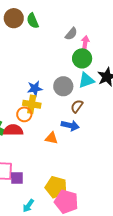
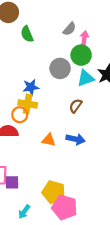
green semicircle: (33, 21) -> (27, 34), moved
gray circle: (63, 86) -> (60, 68), moved
blue arrow: (70, 125) -> (76, 139), moved

